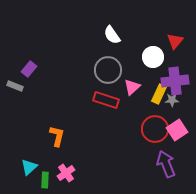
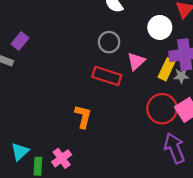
gray circle: (108, 70) -> (109, 42), size x0.7
orange L-shape: (57, 136) -> (83, 117), moved

